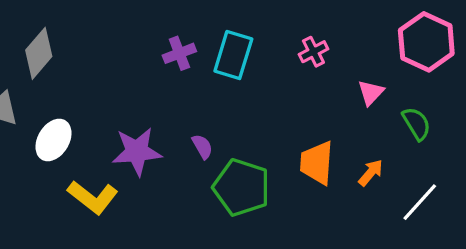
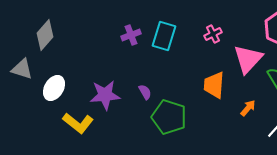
pink triangle: (371, 93) -> (248, 59), size x1.8
orange trapezoid: (317, 163) -> (214, 85), moved

